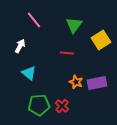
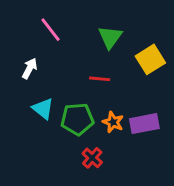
green pentagon: (39, 105) -> (77, 119), moved

